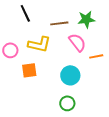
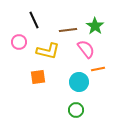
green star: (86, 19) -> (95, 26), turned -30
pink circle: (10, 50) -> (19, 42), moved
orange line: (96, 56) -> (98, 69), moved

